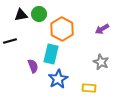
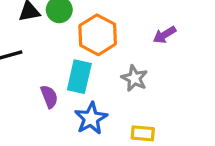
gray star: (101, 62) -> (134, 78), moved

